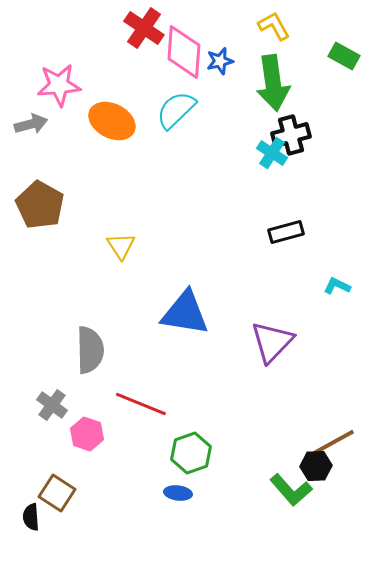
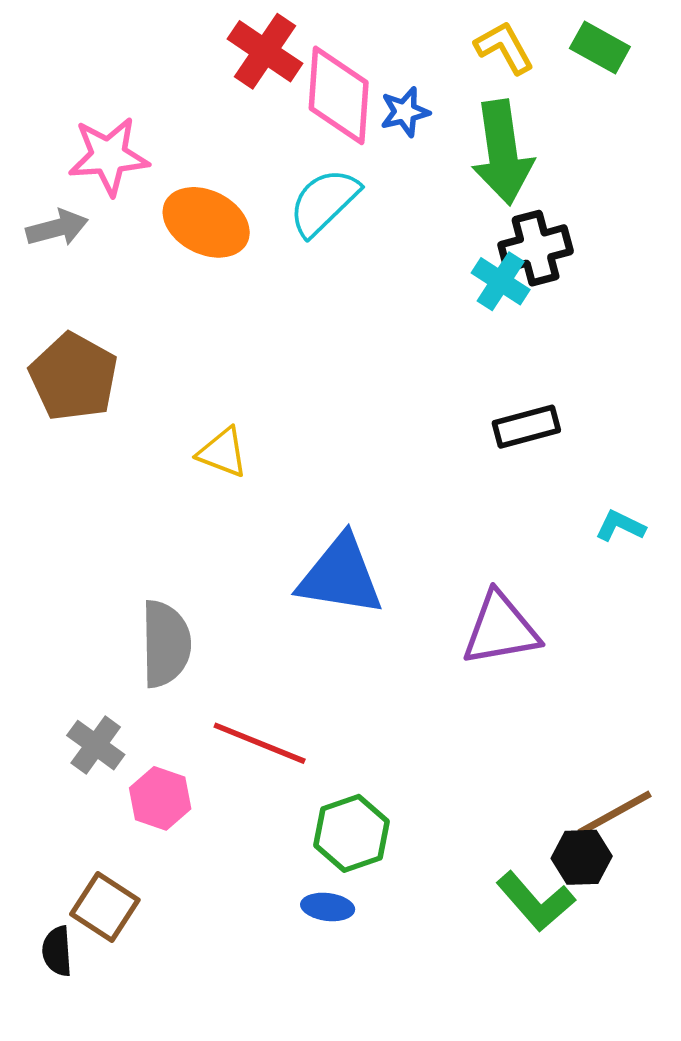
green rectangle: (344, 56) -> (600, 48), moved
yellow triangle: (121, 246) -> (223, 452), turned -36
purple triangle: (272, 342) -> (501, 629), turned 36

